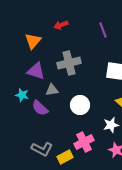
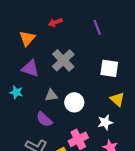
gray cross: (69, 63) -> (63, 60), turned -30
gray triangle: (52, 90) -> (51, 95), moved
purple semicircle: (40, 108) -> (44, 119), moved

